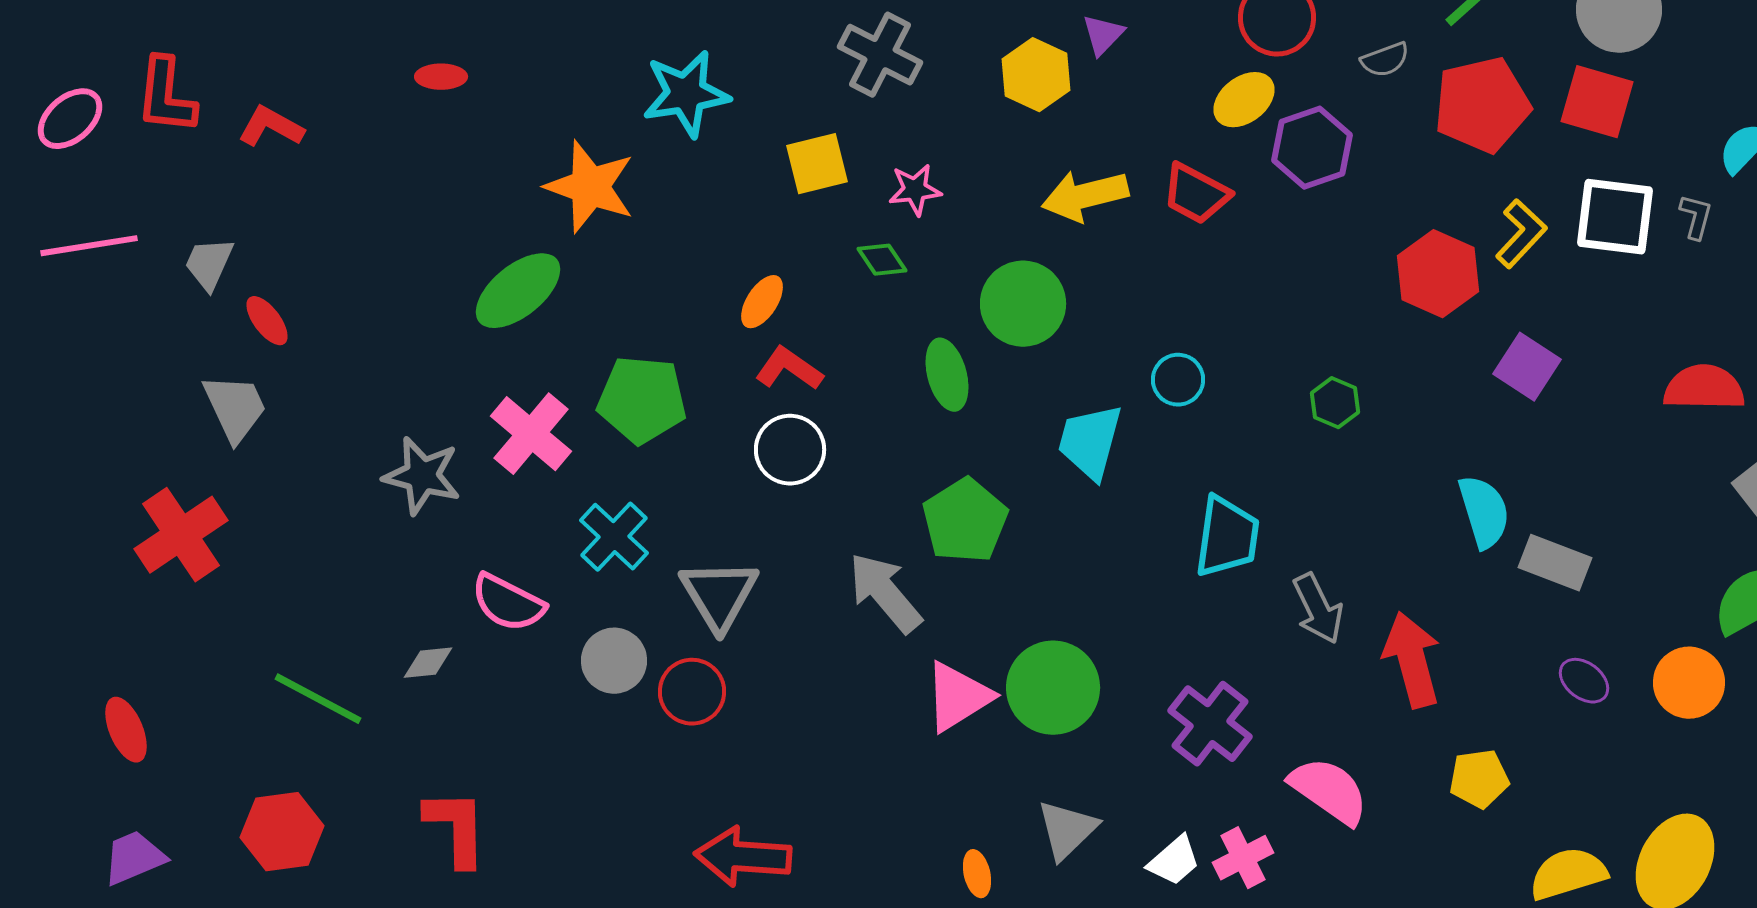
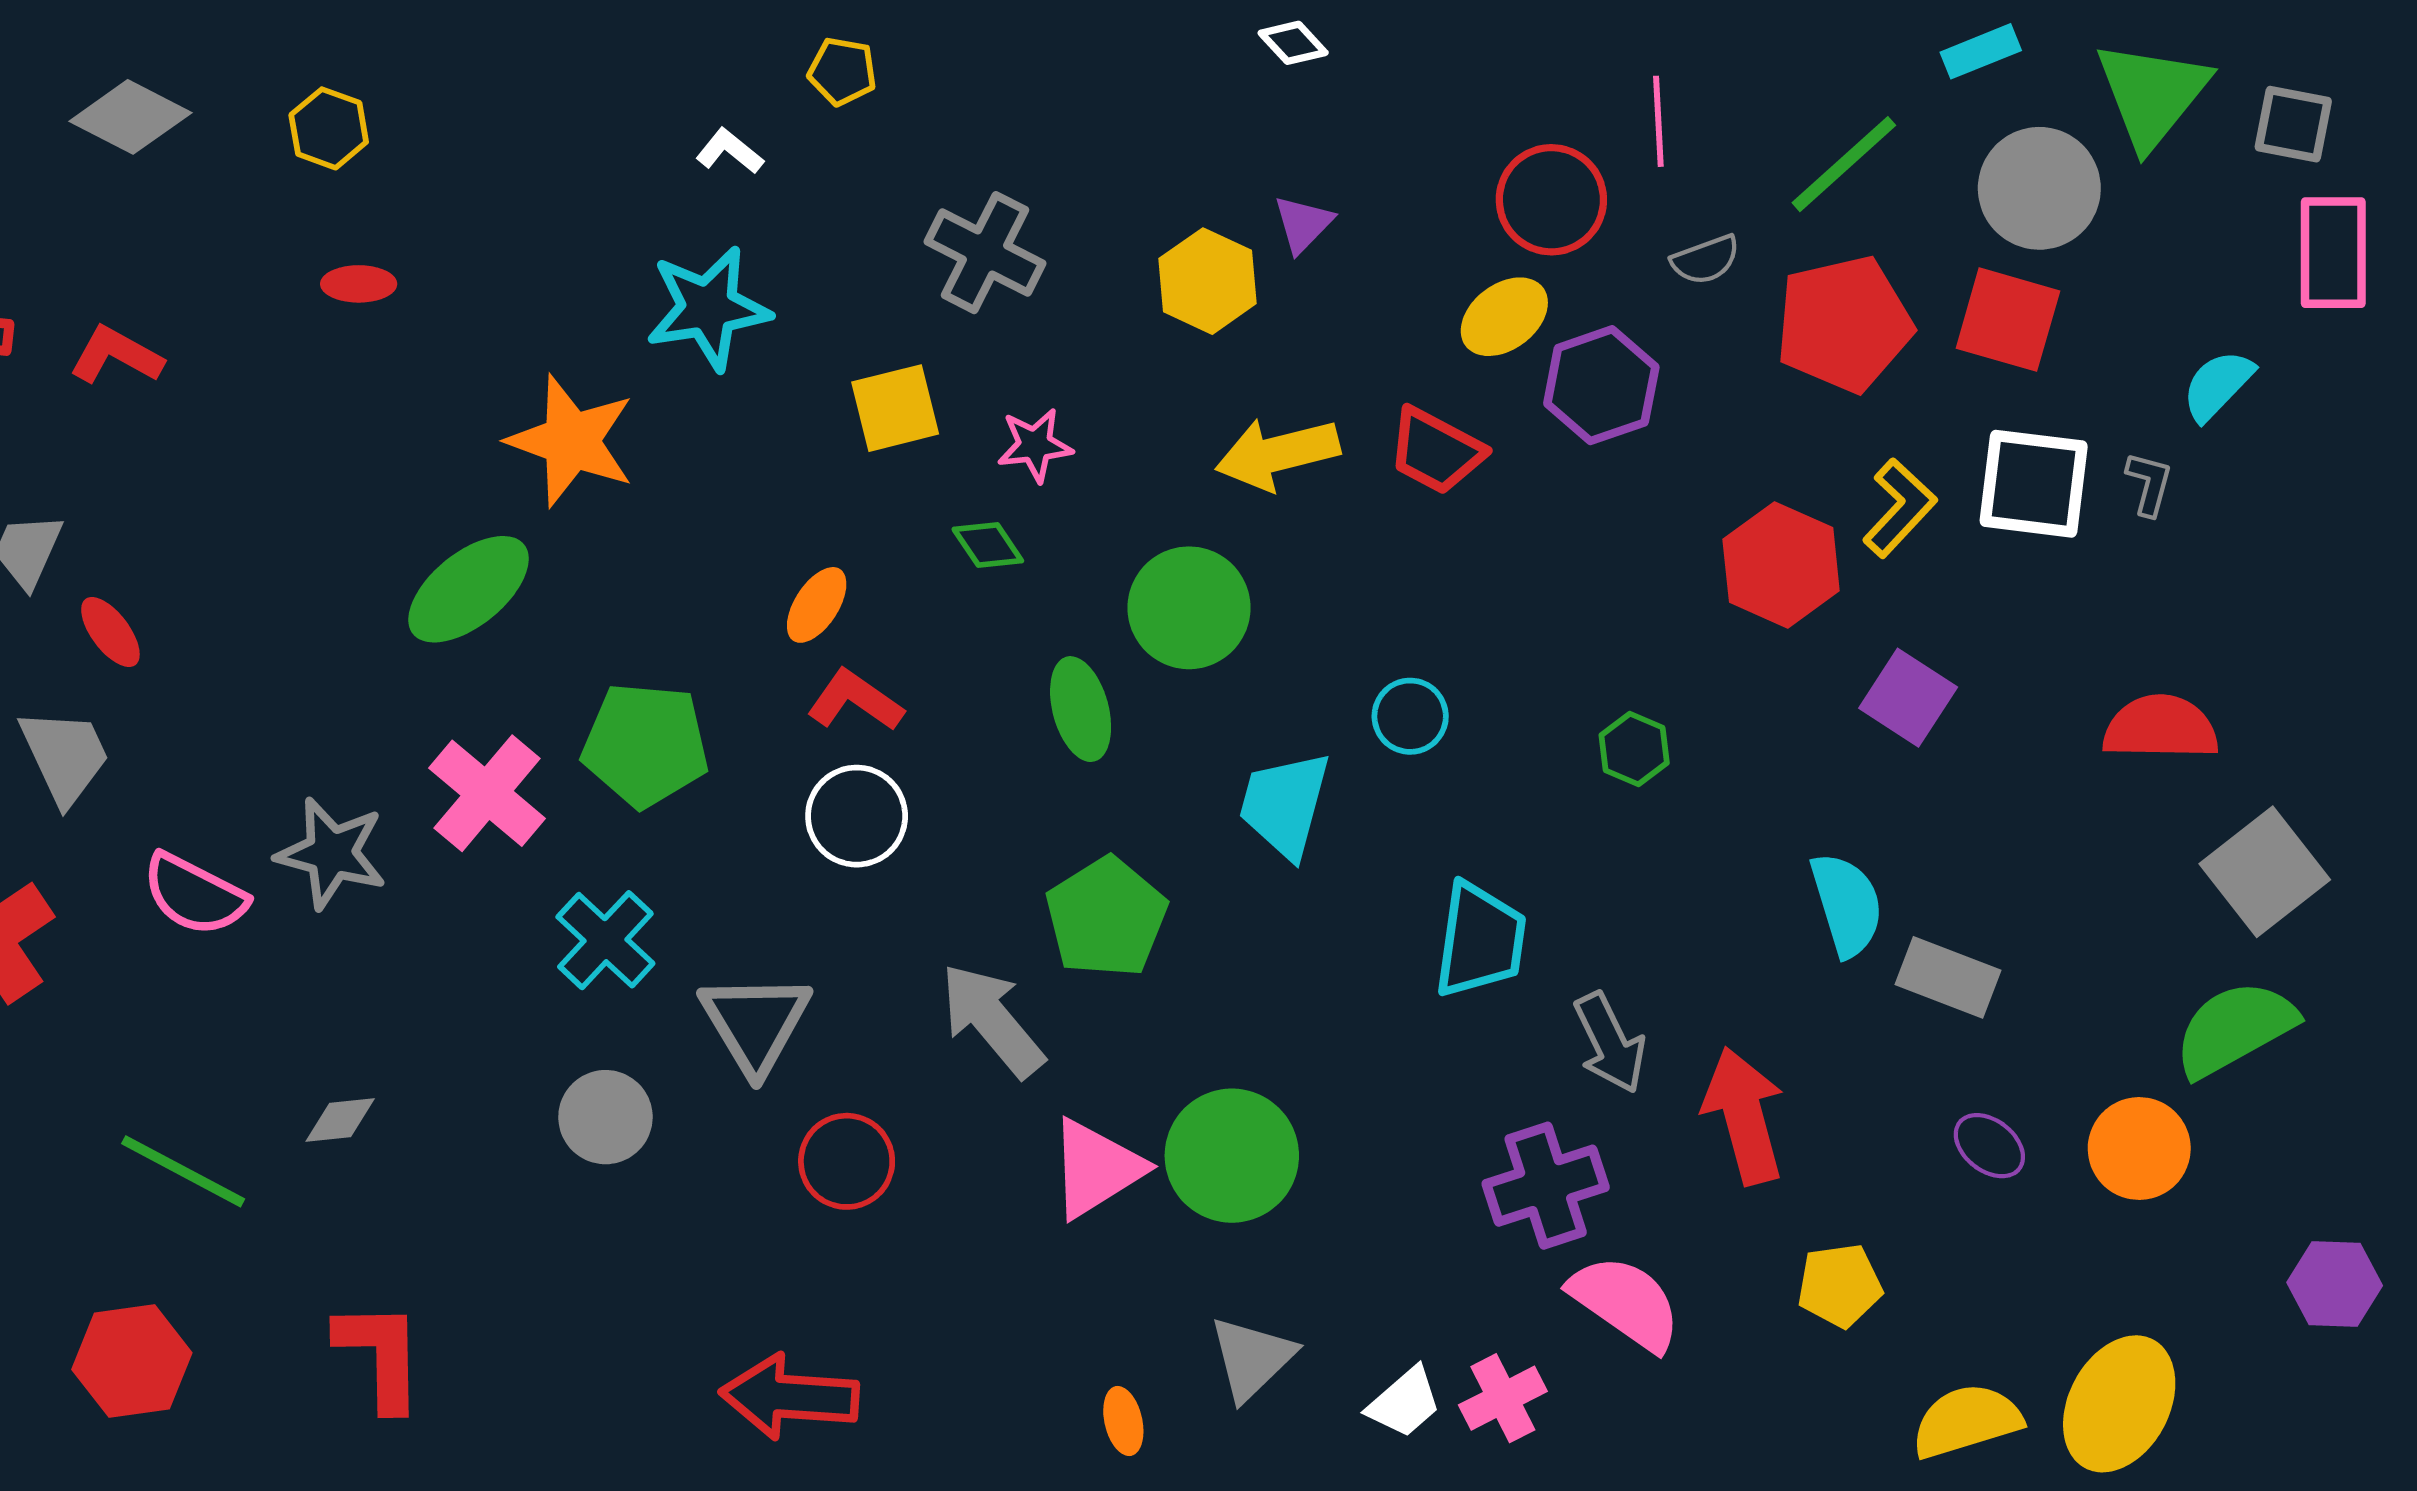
pink semicircle: (508, 603) -> (195, 895), moved
red circle: (692, 692) -> (847, 1161), moved
purple cross: (1210, 724) -> (1546, 1186), moved, turned 34

